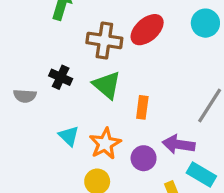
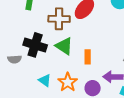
black cross: (61, 77) -> (35, 45), size x1.6

